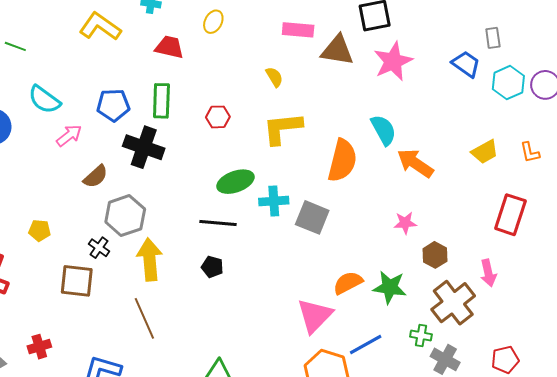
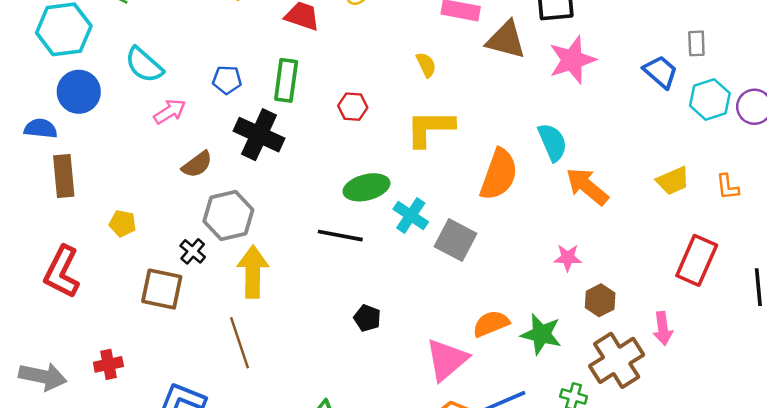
blue pentagon: (113, 105) -> (227, 80), size x0.7
cyan cross: (274, 201) -> (411, 216), turned 32
black pentagon: (212, 267) -> (367, 318), moved

